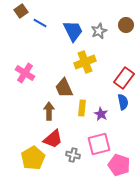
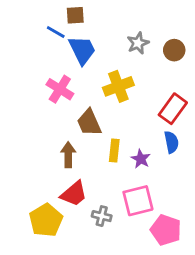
brown square: (21, 11) -> (75, 15), moved, turned 32
brown circle: (126, 25) -> (174, 50), moved
blue trapezoid: (73, 31) -> (82, 50), moved
pink cross: (25, 73) -> (60, 89), moved

